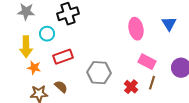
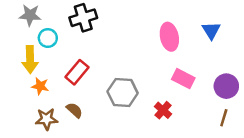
cyan circle: (47, 34) -> (48, 38), moved
red rectangle: (63, 57) -> (77, 72), turned -30
brown line: (152, 83) -> (224, 118), moved

